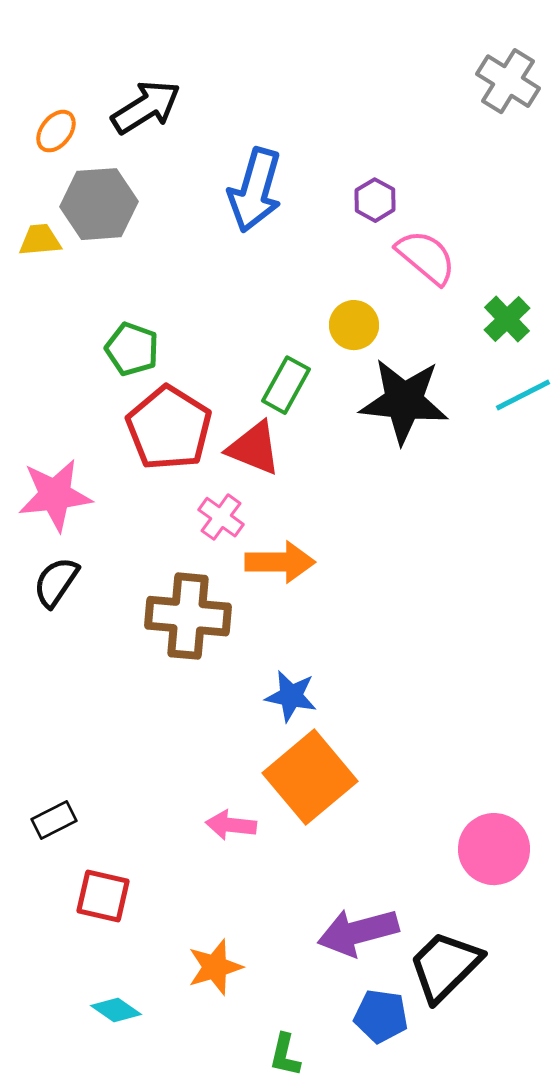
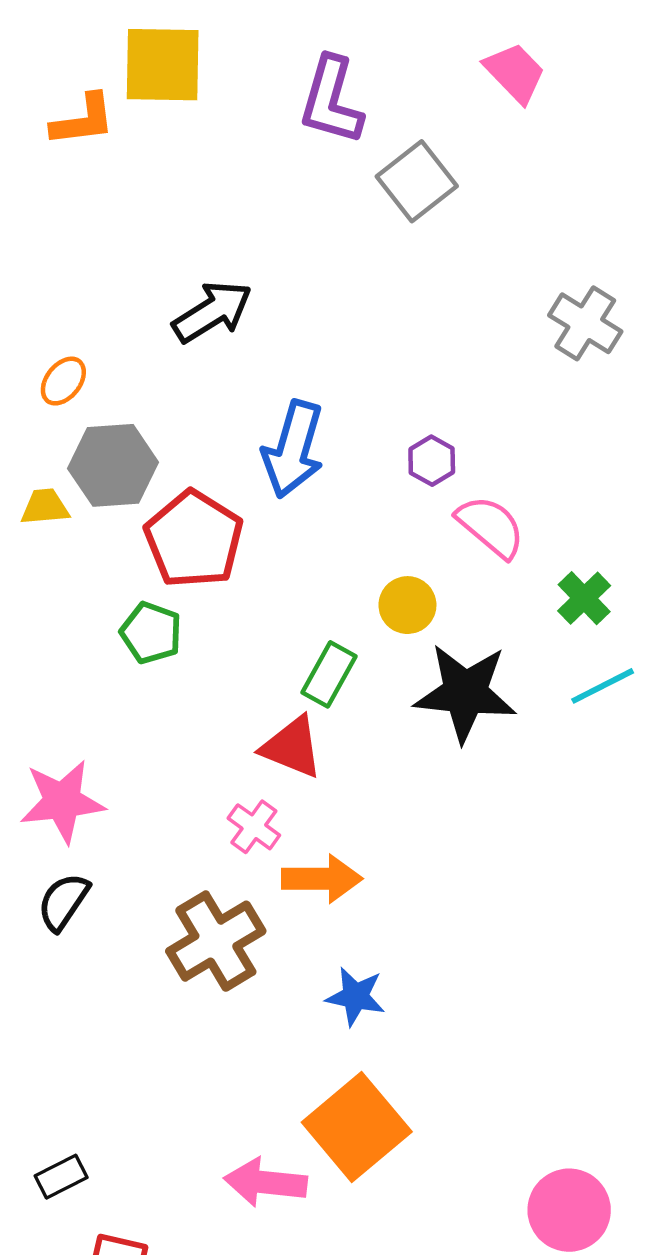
black arrow: (146, 107) -> (212, 312), moved
red pentagon: (169, 428) -> (194, 539), moved
brown cross: (188, 616) -> (216, 941), turned -36
blue star: (291, 696) -> (356, 997), moved
pink arrow: (231, 825) -> (265, 1182), size x1.4

